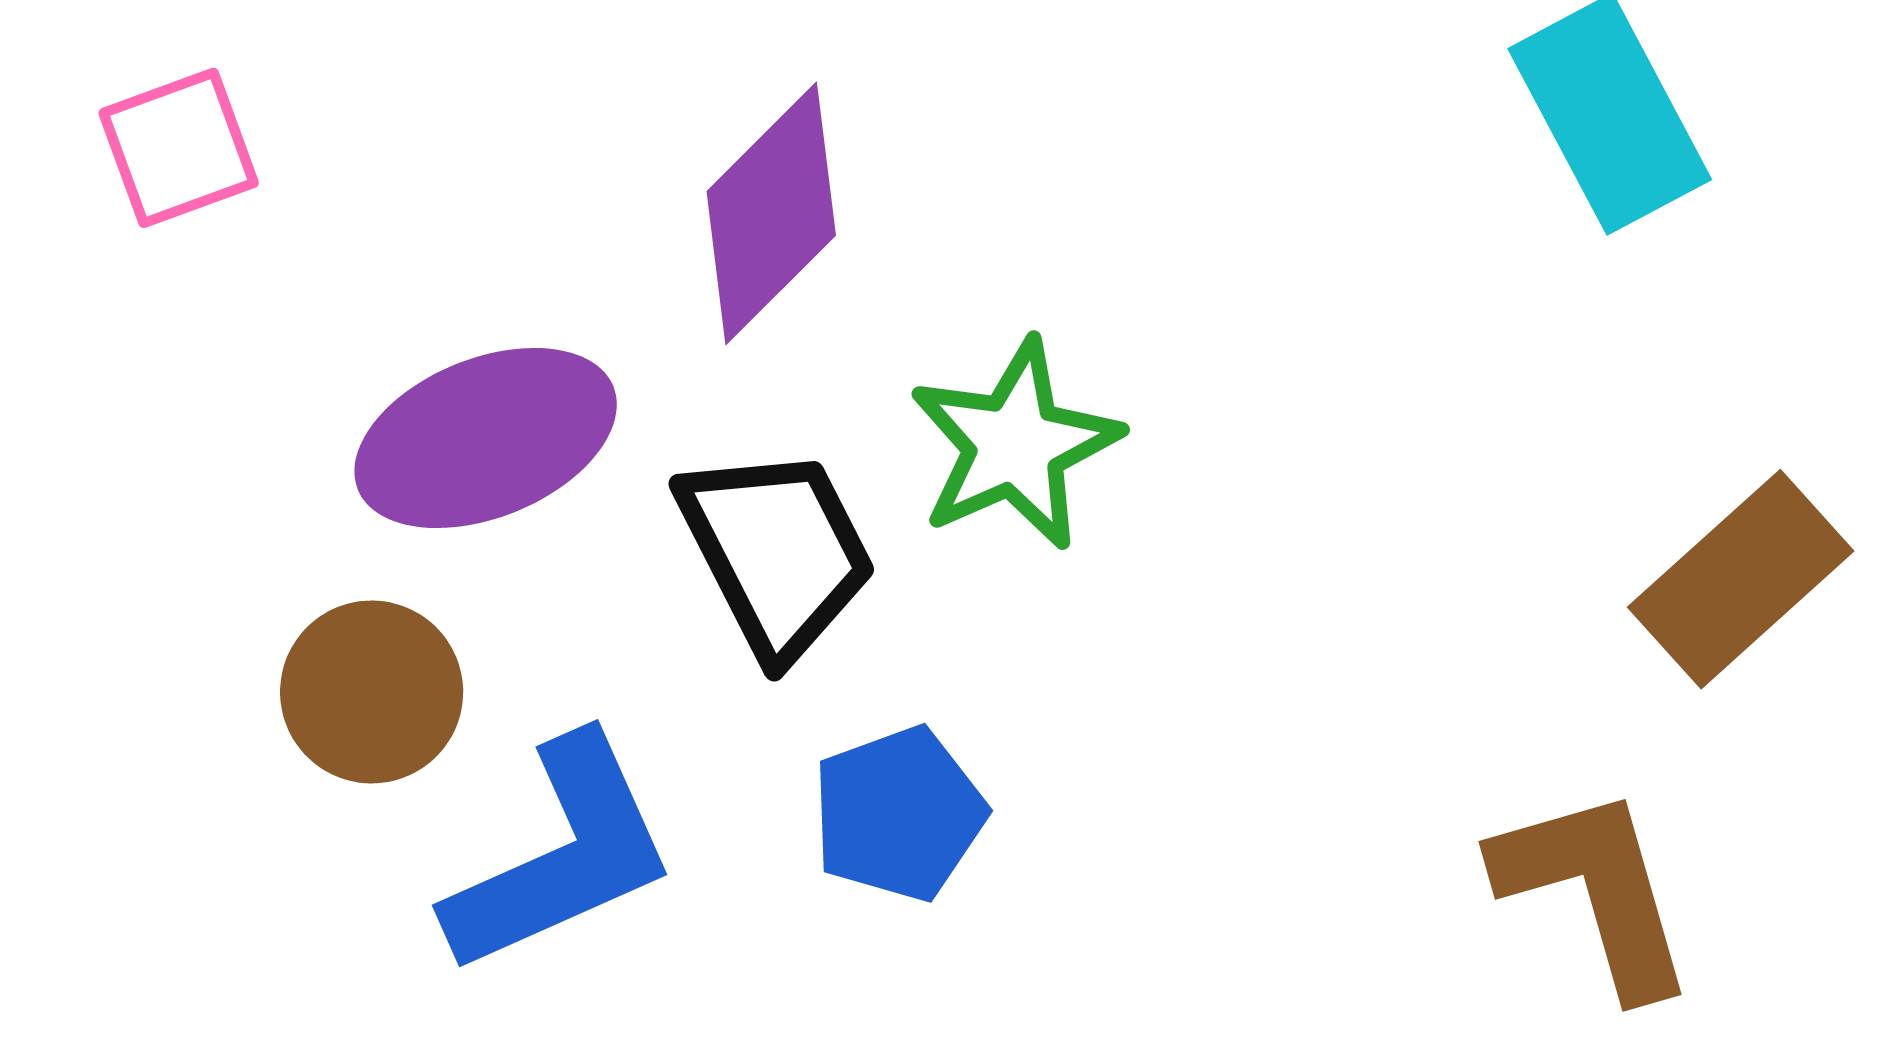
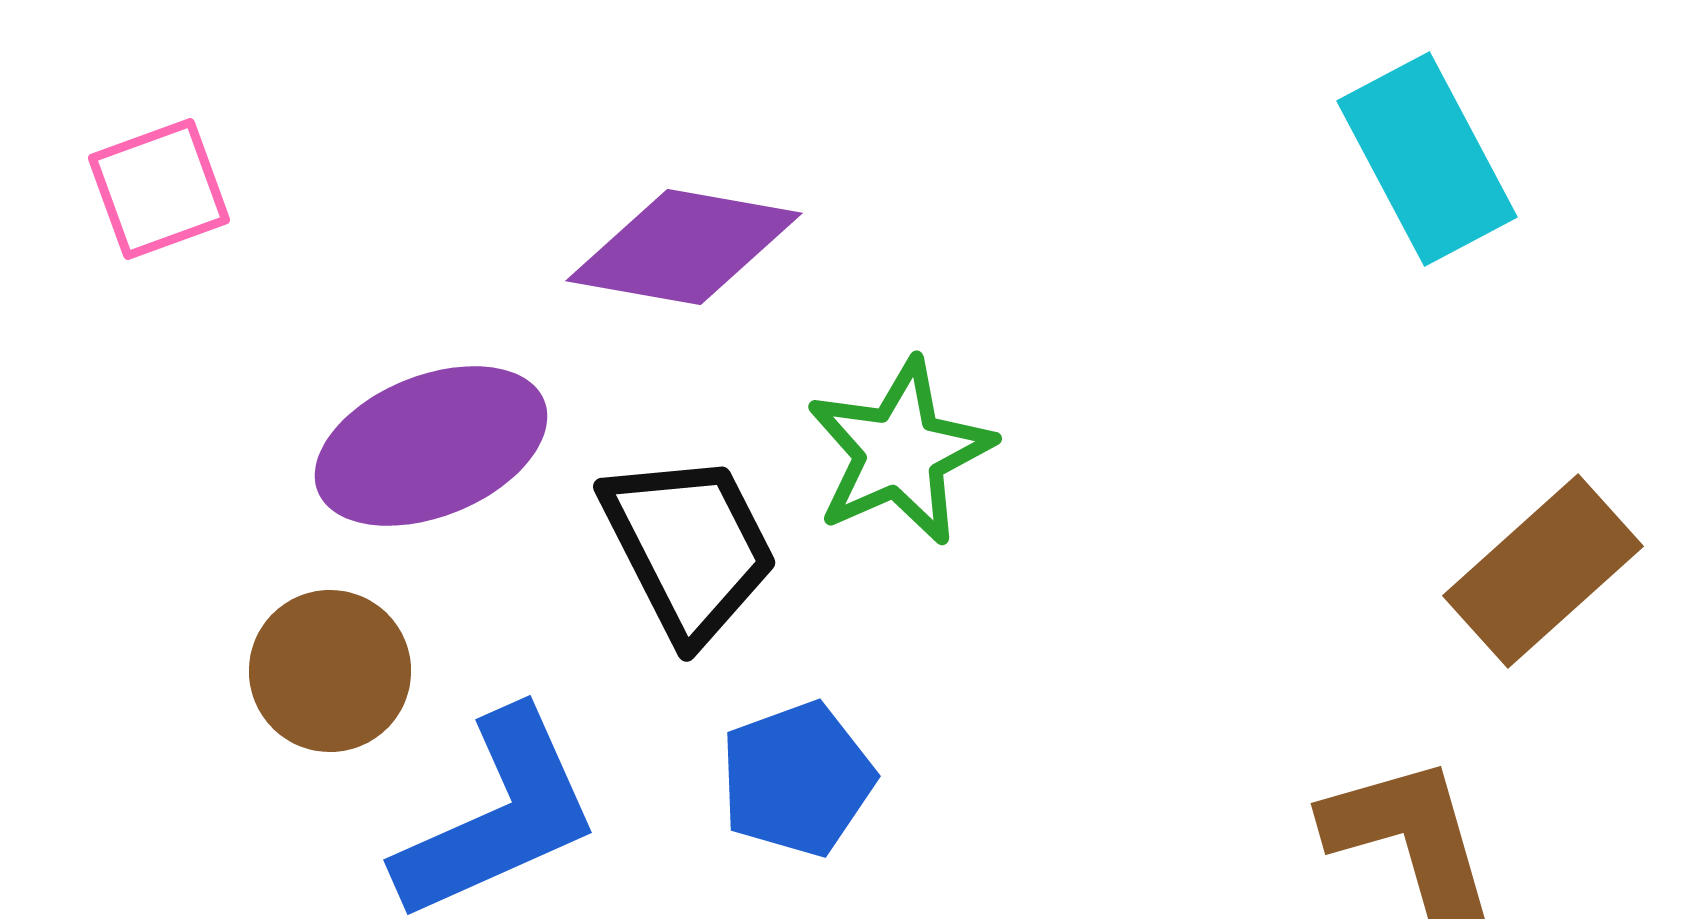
purple diamond: (771, 213) -> (684, 247), turned 55

